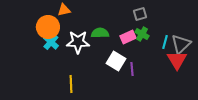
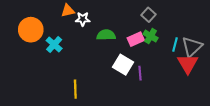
gray square: (140, 14) -> (148, 15), turned -32
orange circle: (48, 27) -> (31, 30), moved
white star: (78, 42) -> (83, 19), moved, size x0.6

